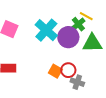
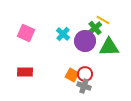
cyan cross: (46, 30) -> (63, 34), size x0.6
gray cross: (77, 82) -> (84, 86), moved

